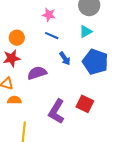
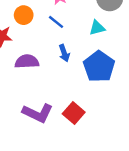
orange circle: (17, 38) -> (24, 15), moved
purple L-shape: (57, 111) -> (38, 113), turned -110

